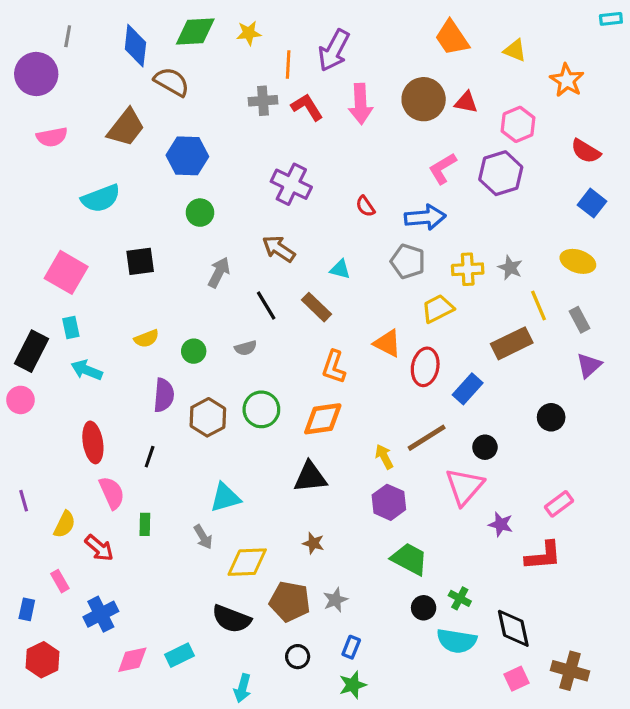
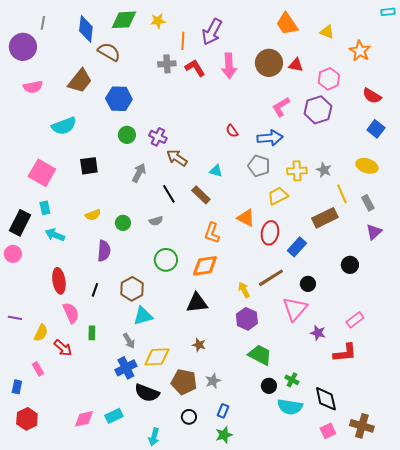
purple cross: (291, 184) -> (158, 137), moved, size x0.7
brown hexagon: (208, 417) -> (132, 289), moved
purple line: (24, 501) -> (15, 318), turned -64
blue cross: (101, 614) -> (126, 368), moved

